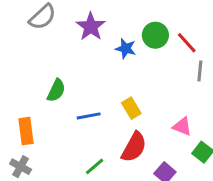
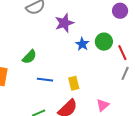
pink triangle: (182, 126) -> (103, 105), turned 40

